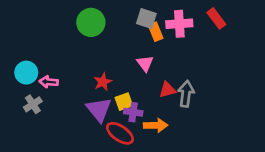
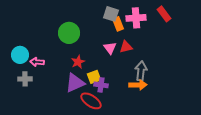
green circle: (91, 22) -> (69, 33), moved
red triangle: (167, 90) -> (126, 47), moved
gray cross: (33, 104) -> (25, 79), turned 32
purple triangle: (99, 110) -> (75, 83), turned 45
orange arrow: (156, 125) -> (138, 85), moved

